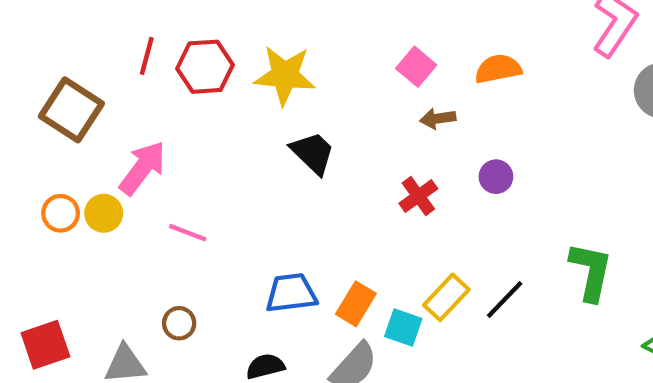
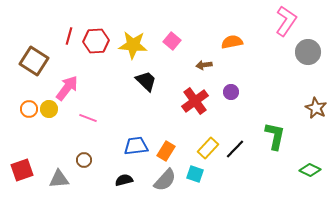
pink square: (416, 67) -> (172, 41), moved
red cross: (418, 196) -> (195, 101), size x1.5
cyan square: (403, 328) -> (195, 174), moved

